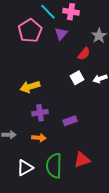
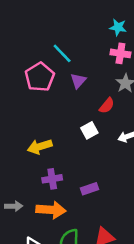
pink cross: (71, 12) -> (120, 53), moved
white square: (77, 78) -> (89, 130), moved
orange arrow: (39, 138) -> (51, 210), size x1.6

